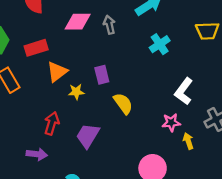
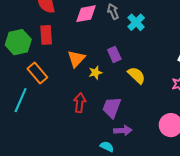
cyan cross: (160, 44) -> (136, 22), moved
red rectangle: (36, 48) -> (46, 35), moved, turned -66
purple arrow: (37, 154) -> (123, 130), moved

